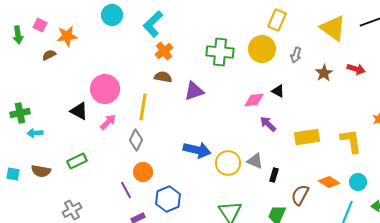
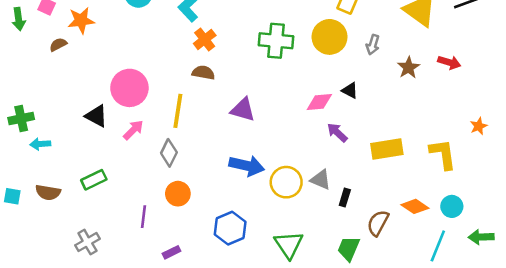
purple triangle: (194, 91) -> (243, 110), moved, turned 35
purple line: (126, 190) -> (143, 217), moved, turned 36
blue hexagon: (168, 199) -> (230, 228), moved

